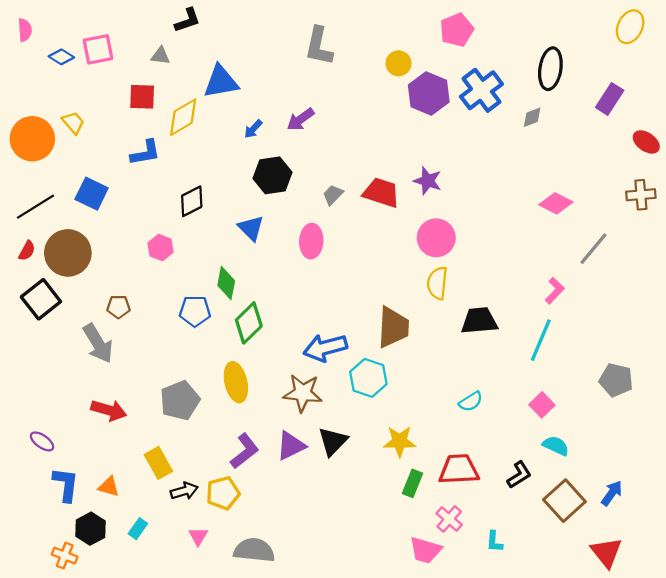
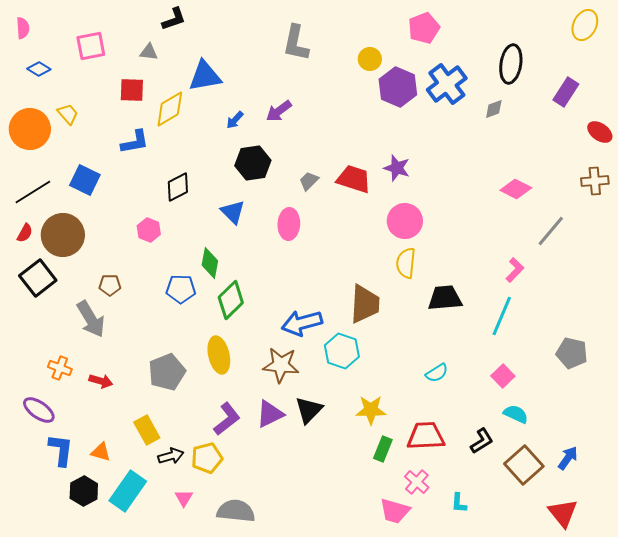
blue diamond: (61, 57) -> (39, 69), moved
red arrow: (109, 410) -> (101, 381), size x0.7
purple ellipse: (42, 441) -> (39, 410), size x1.4
cyan rectangle: (138, 529) -> (128, 491), size x2.0
orange cross: (65, 556) -> (60, 368), moved

